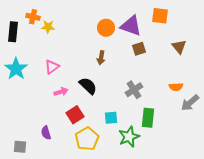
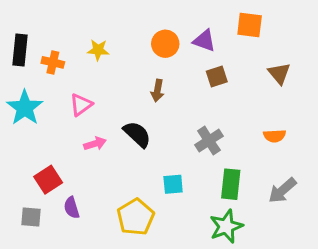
orange cross: (33, 17) -> (53, 62), moved
purple triangle: (131, 26) -> (204, 41), size x0.7
yellow star: (48, 27) -> (98, 50), moved
gray arrow: (190, 103) -> (282, 190), moved
red square: (75, 115) -> (48, 180), moved
green star: (129, 137) -> (226, 226), moved
gray square: (20, 147) -> (31, 217), moved

